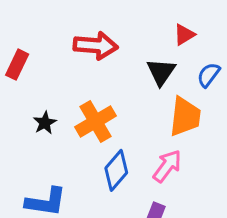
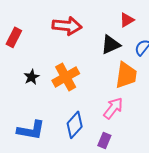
black triangle: (161, 72) -> (111, 45), turned 30
blue diamond: (116, 170) -> (75, 125), moved

